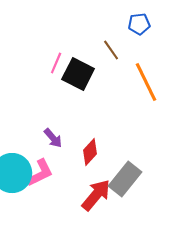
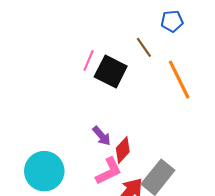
purple arrow: (53, 138) -> (102, 136), moved
pink L-shape: (40, 173) -> (109, 171), moved

